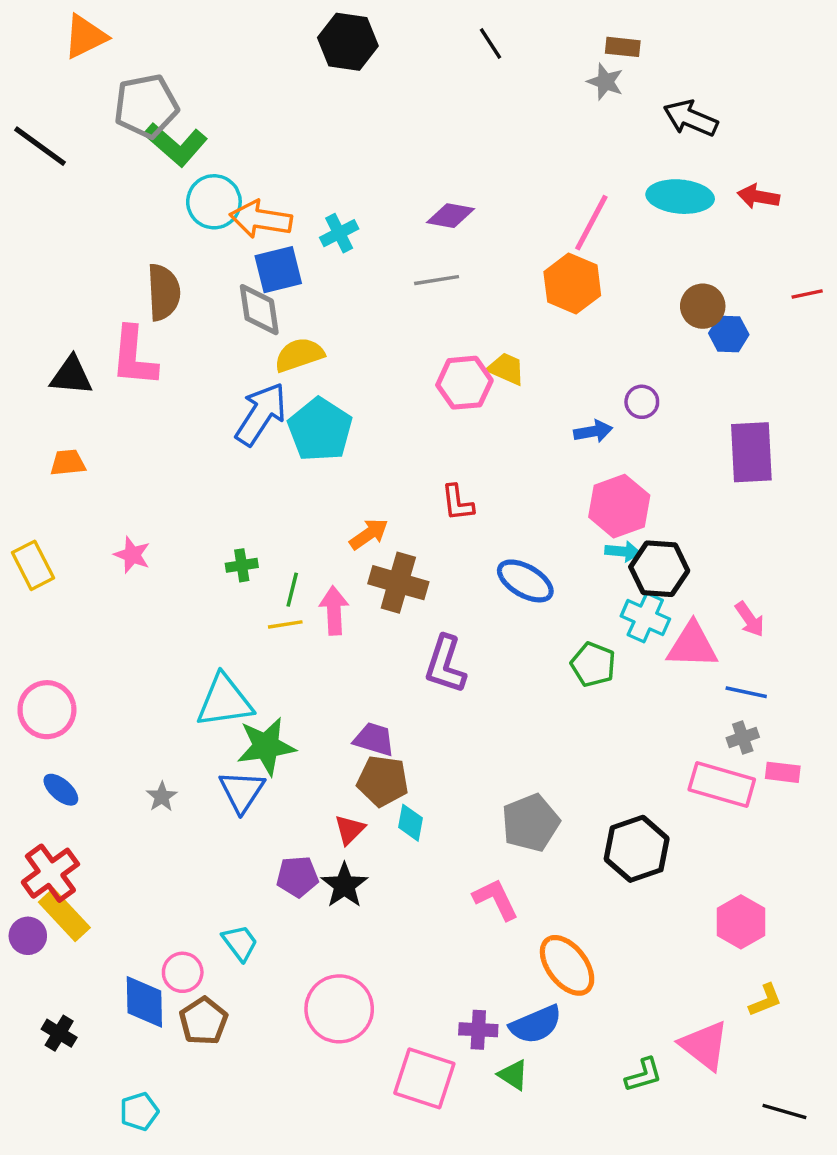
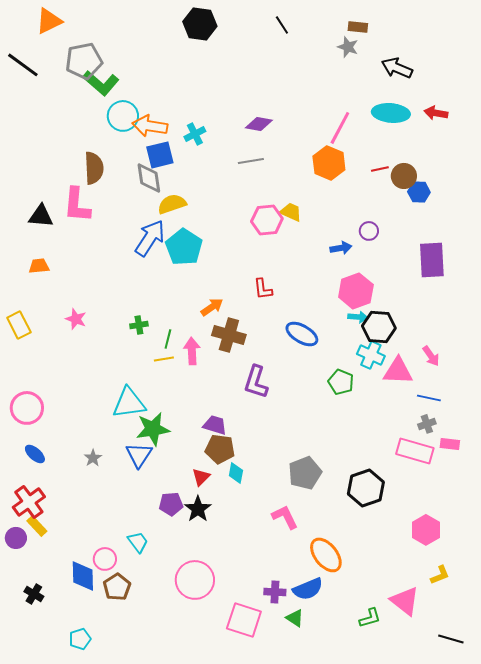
black line: (40, 146) -> (23, 65), moved
red line: (807, 294) -> (380, 169), moved
yellow rectangle: (64, 915) -> (37, 526), size x0.7

